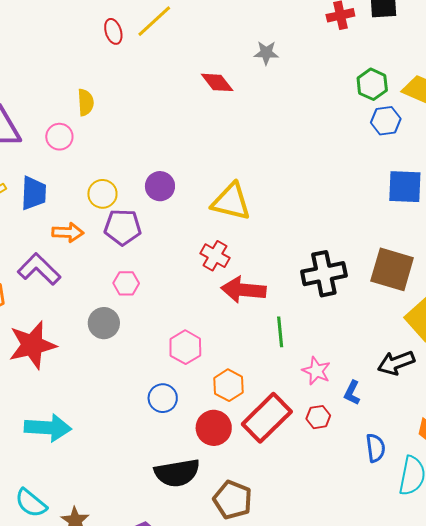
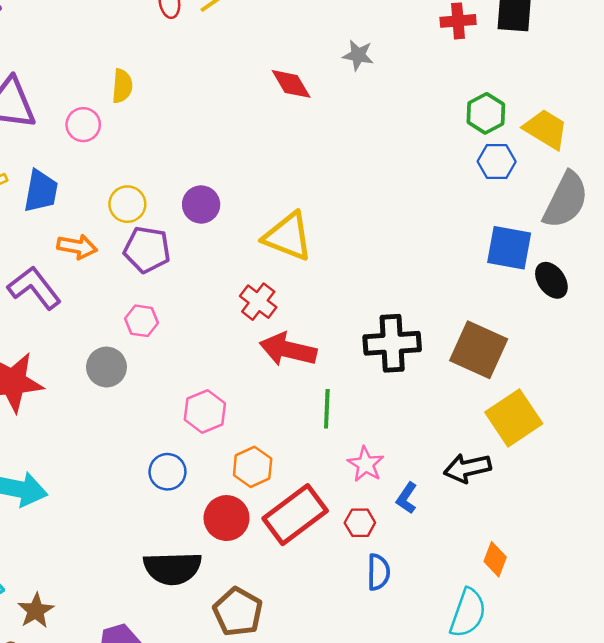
blue semicircle: (376, 448) -> (378, 572), moved

